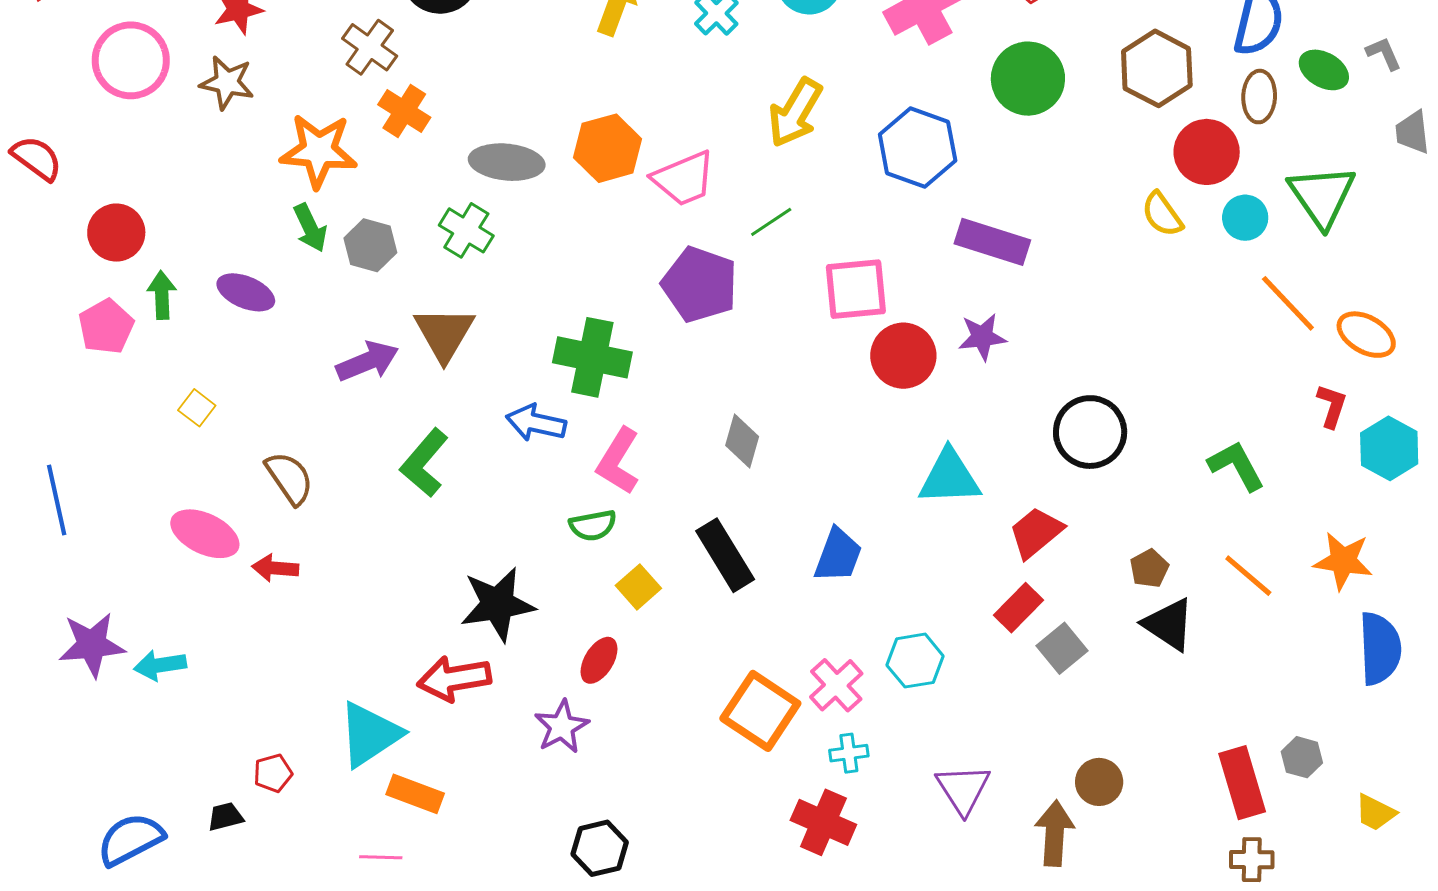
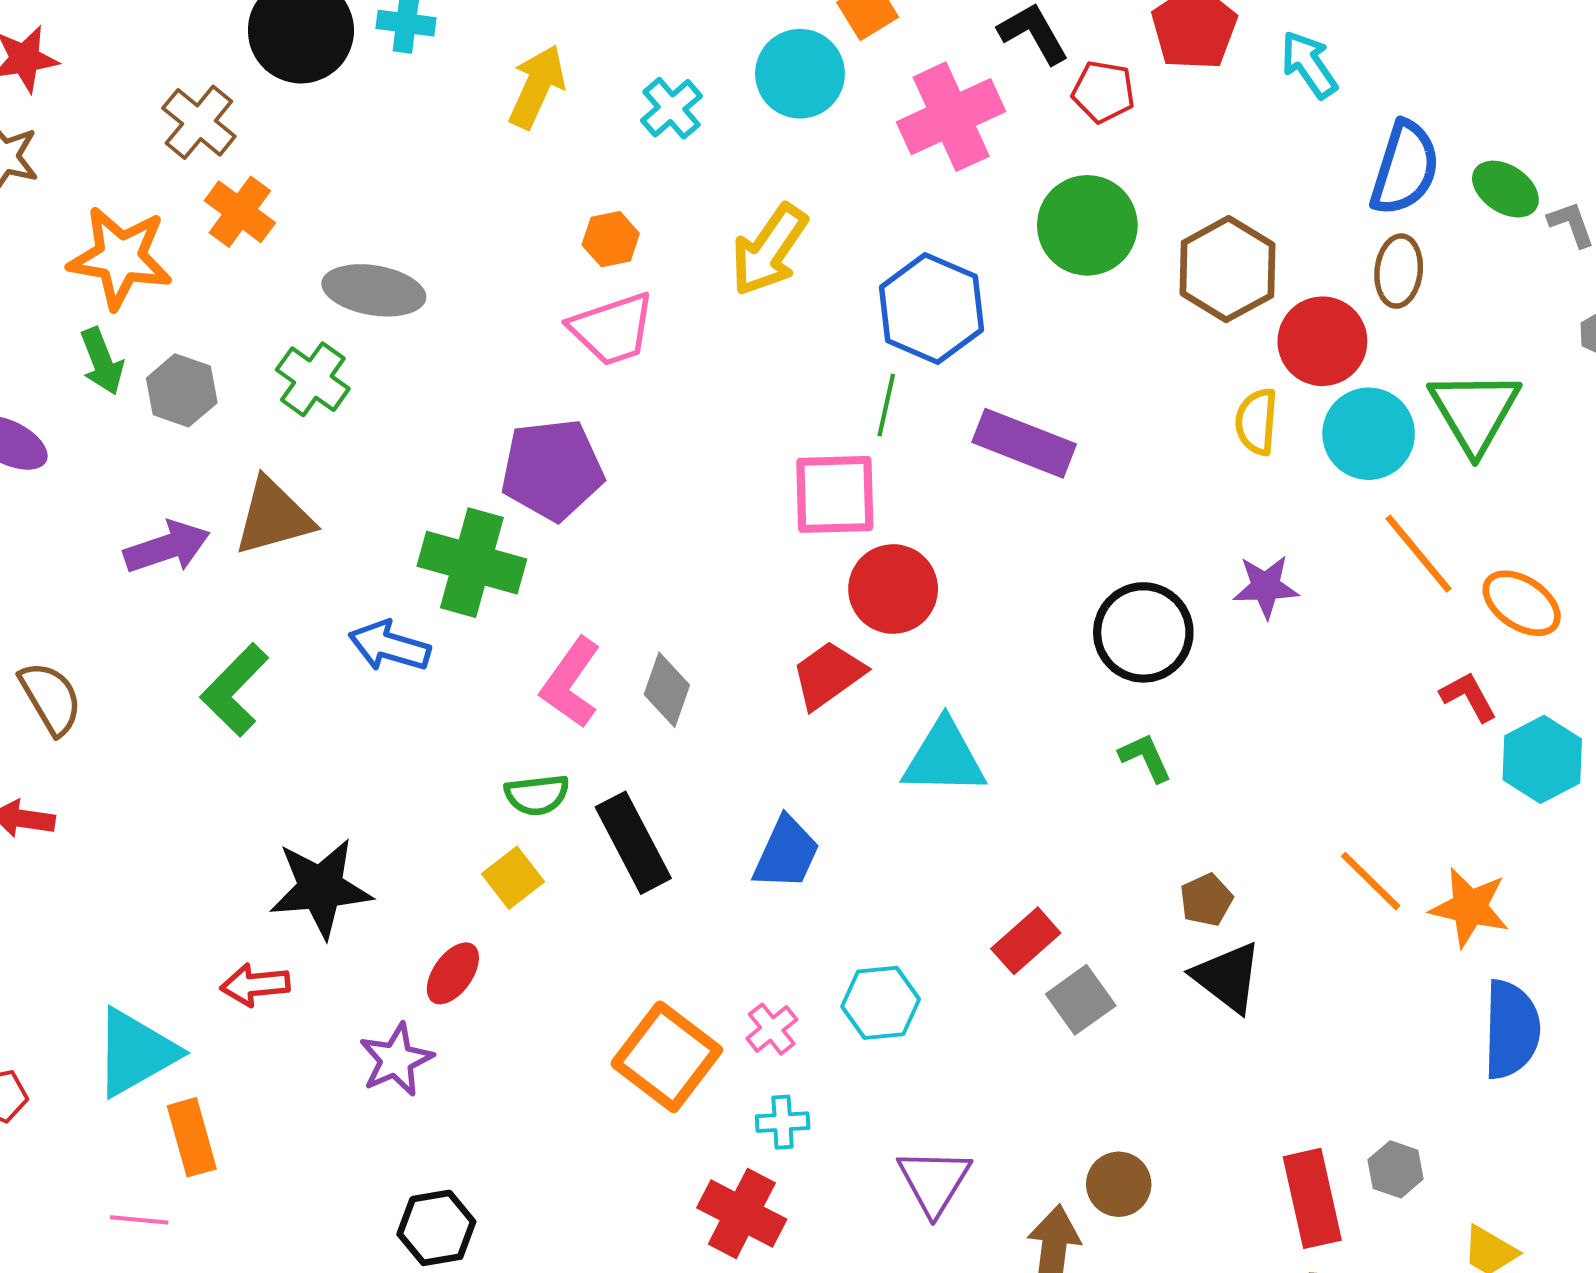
brown hexagon: (1157, 68) -> (1227, 269), moved
green ellipse: (1324, 70) -> (1505, 189), moved
orange hexagon: (608, 148) -> (611, 239), moved, size x0.6
yellow semicircle: (1162, 214) -> (1256, 422), turned 36
cyan circle: (1245, 218) -> (1369, 434), size x1.5
green line: (771, 222) -> (886, 405), moved, turned -48
purple pentagon: (700, 284) -> (552, 470), moved, turned -30
brown triangle: (444, 334) -> (273, 517), turned 40
purple star: (982, 337) -> (1266, 587), moved
red L-shape: (1332, 406) -> (1468, 697), turned -51
black circle: (1090, 432) -> (1143, 632), moved
pink L-shape: (618, 461) -> (571, 683), moved
green L-shape: (1236, 466) -> (1145, 758), moved, size x0.7
green semicircle: (593, 525) -> (537, 795), moved
red trapezoid: (1036, 532) -> (828, 675), moved
orange line: (1248, 576) -> (1371, 881), moved
red arrow: (454, 679) -> (255, 985), size x0.7
pink cross: (836, 685) -> (772, 1029), size x0.7
orange rectangle: (415, 794) -> (192, 1137), turned 50

